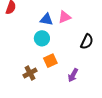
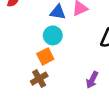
orange square: (50, 61) -> (45, 56), moved

